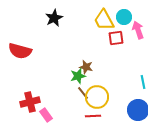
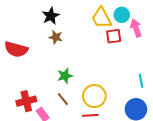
brown star: (86, 67) -> (56, 37), moved
green star: (78, 76) -> (65, 76), moved
brown line: (83, 93) -> (63, 99), moved

